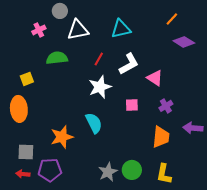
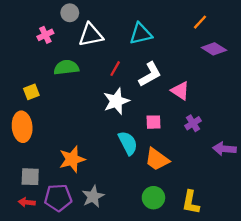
cyan semicircle: (94, 123) -> (128, 143), moved
orange trapezoid: (161, 137) -> (157, 159), moved, turned 120
gray star: (108, 172) -> (93, 196), moved

